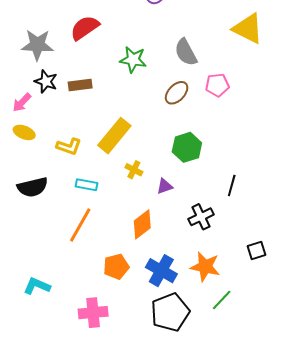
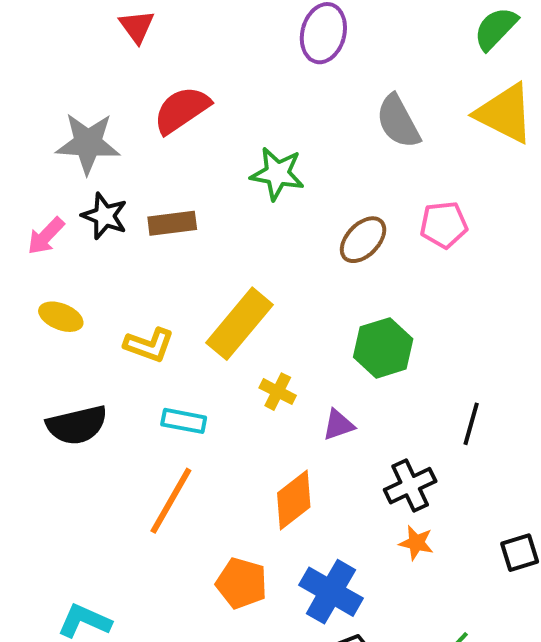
gray semicircle: (186, 52) -> (398, 121), moved
pink arrow: (22, 103) -> (46, 236), moved
orange pentagon: (116, 267) -> (241, 583), turned 30
orange star: (205, 267) -> (416, 543), moved, size x0.6

